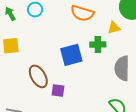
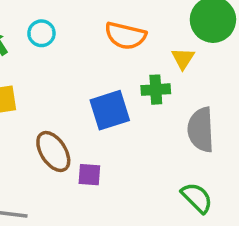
yellow triangle: (114, 28) -> (183, 58), turned -40

